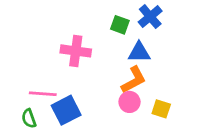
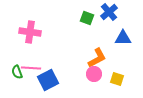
pink cross: (76, 51) -> (30, 32), moved
blue triangle: (139, 52) -> (123, 38), moved
green semicircle: (29, 118) -> (17, 72), moved

